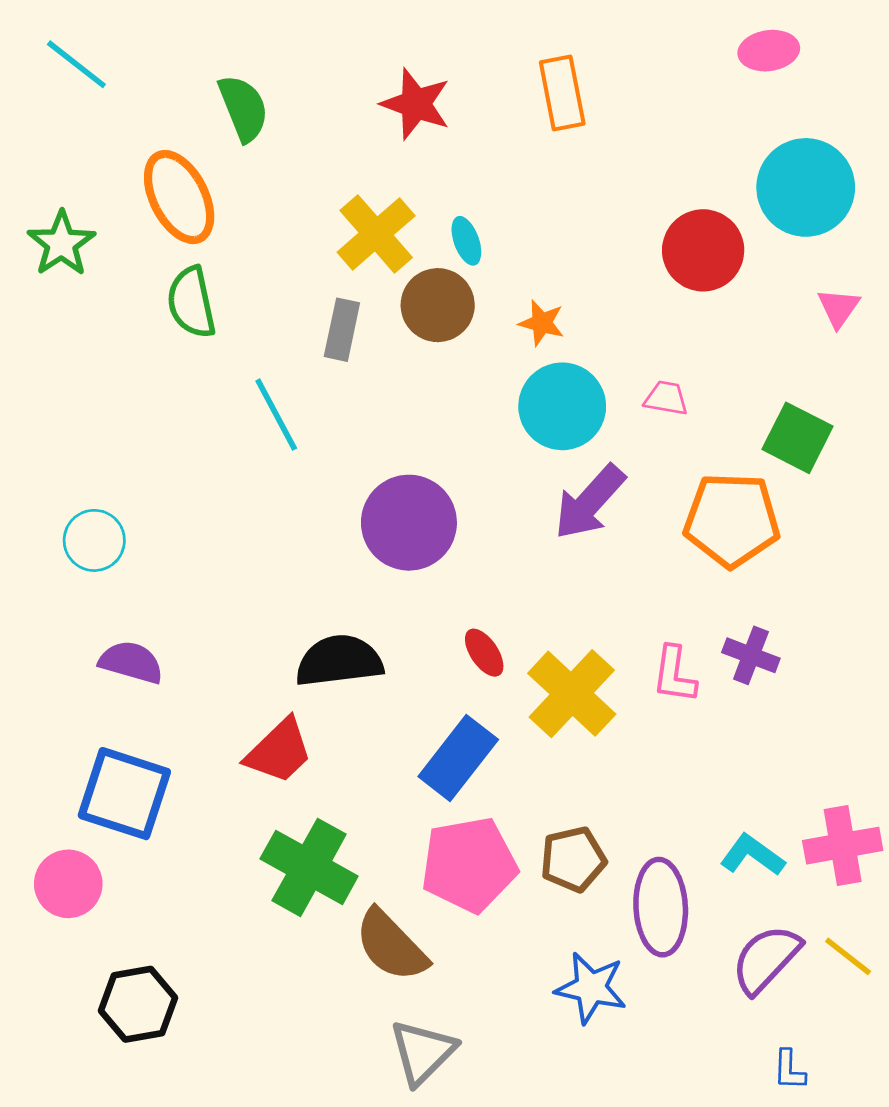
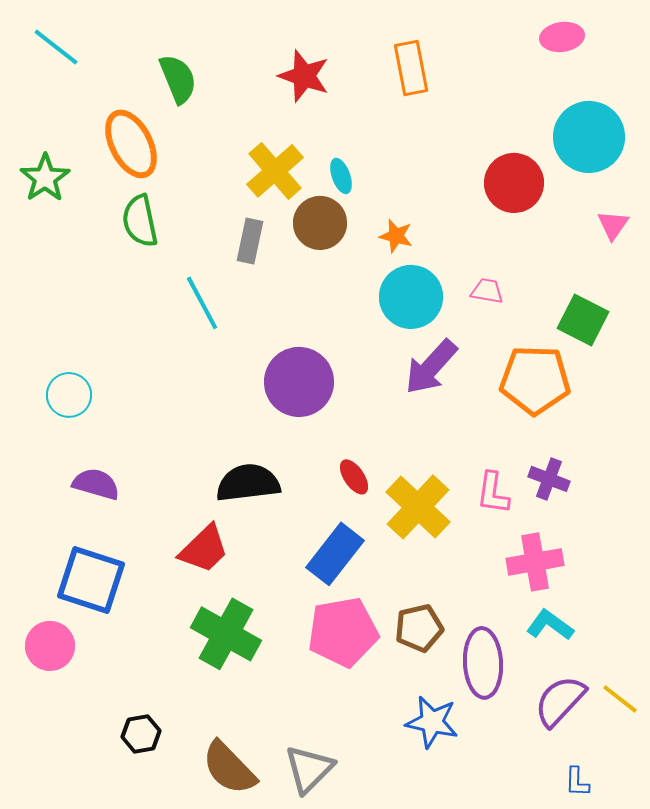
pink cross: (843, 846) -> (535, 562), moved
brown semicircle: (391, 945) -> (229, 768), moved
black hexagon: (138, 1004) -> (141, 734), moved, size x0.7

